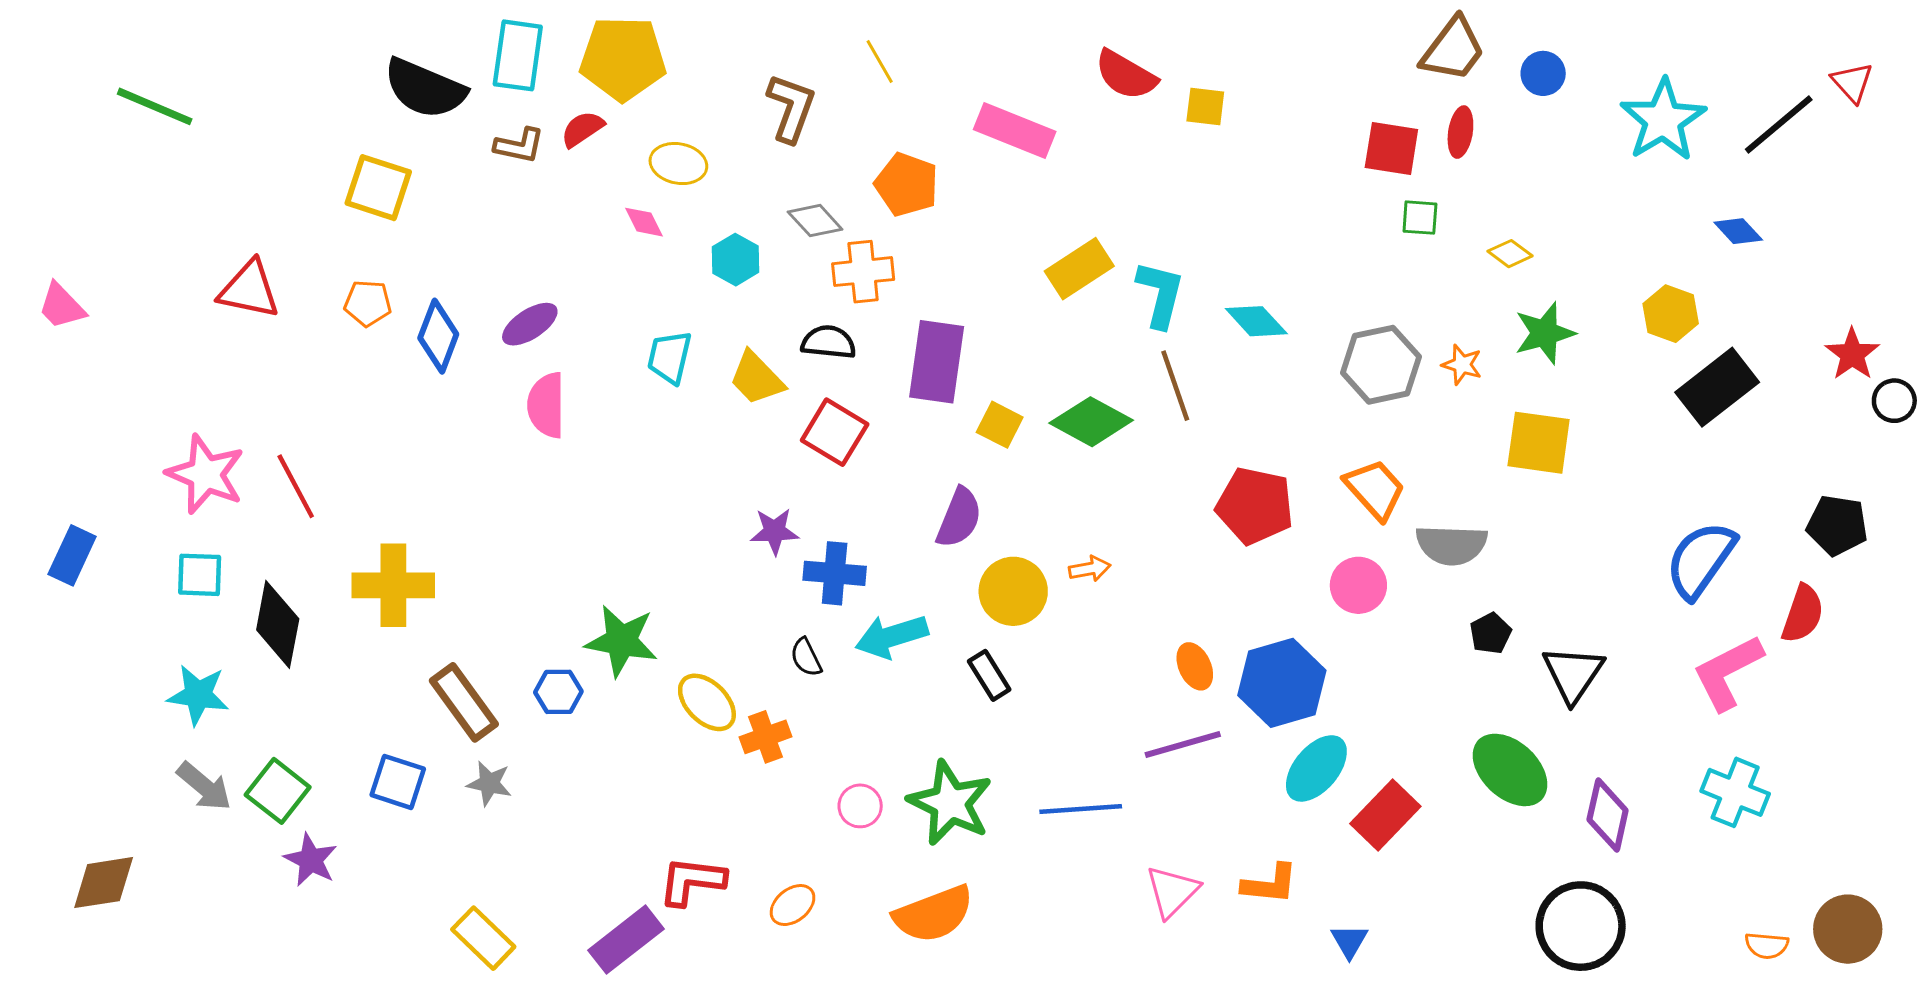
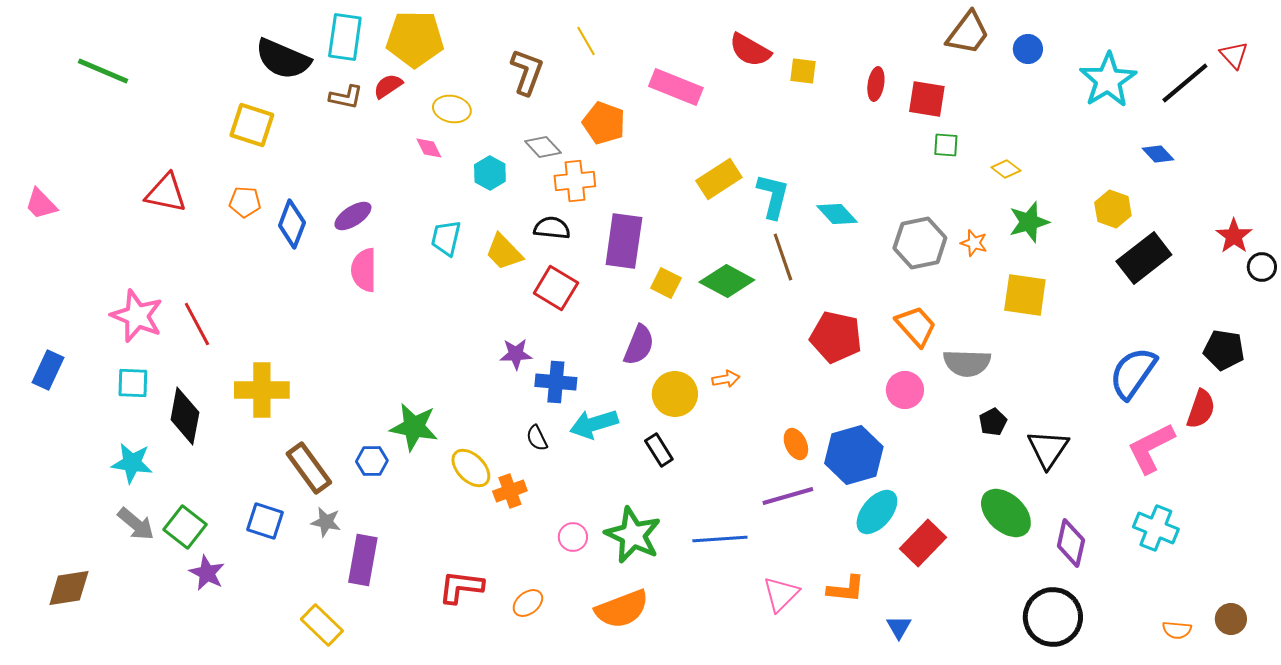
red ellipse: (1460, 132) -> (876, 84), moved
brown circle: (1848, 929) -> (1231, 619), size x0.7
purple rectangle: (626, 940) -> (363, 560), moved, turned -42

